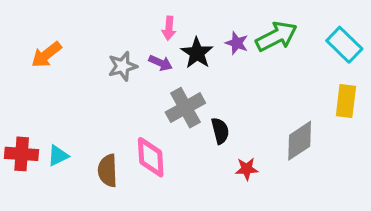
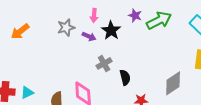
purple star: (237, 43) -> (135, 15), moved
gray star: (122, 66) -> (66, 27), moved
gray cross: (185, 108) -> (104, 63), size x0.7

